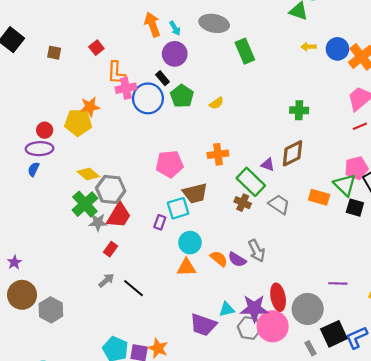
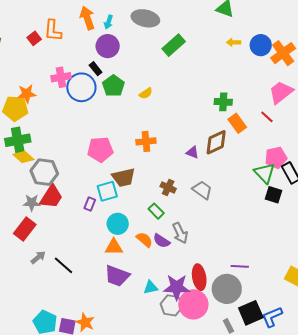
cyan arrow: (175, 28) -> (109, 22), turned 48
green rectangle: (245, 51) -> (174, 45), turned 70
orange L-shape: (116, 73) -> (53, 31), moved
red line: (360, 126) -> (267, 117), moved, turned 64
green rectangle: (251, 182) -> (156, 211), moved, size x0.6
orange rectangle: (319, 197) -> (237, 123), moved, turned 36
green cross: (85, 204) -> (18, 140), moved, turned 30
red rectangle: (111, 249) -> (25, 229), moved, size x1.6
purple line: (338, 283) -> (240, 266), moved
purple trapezoid: (203, 325) -> (117, 276), moved

